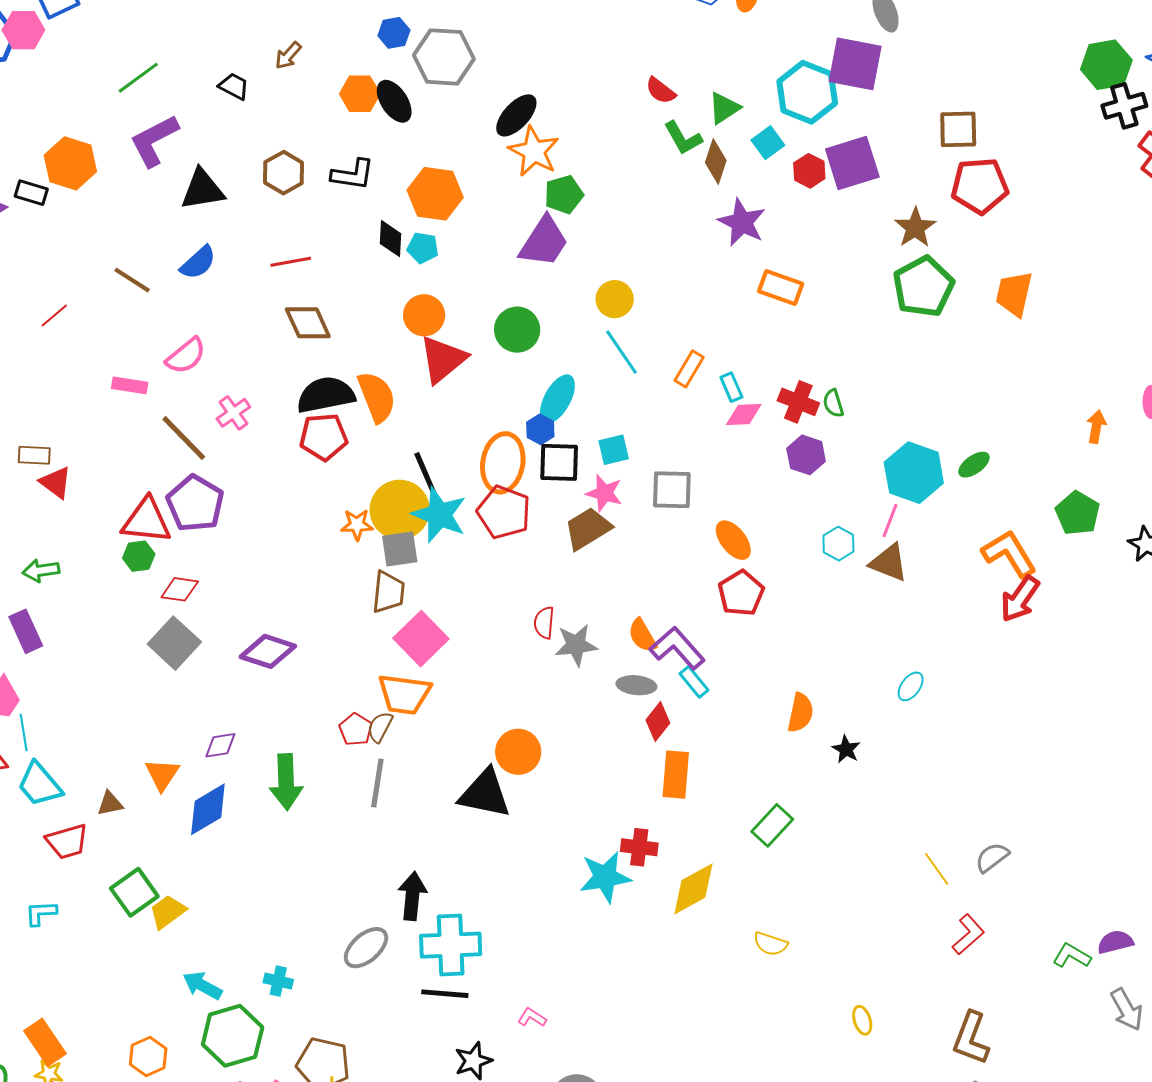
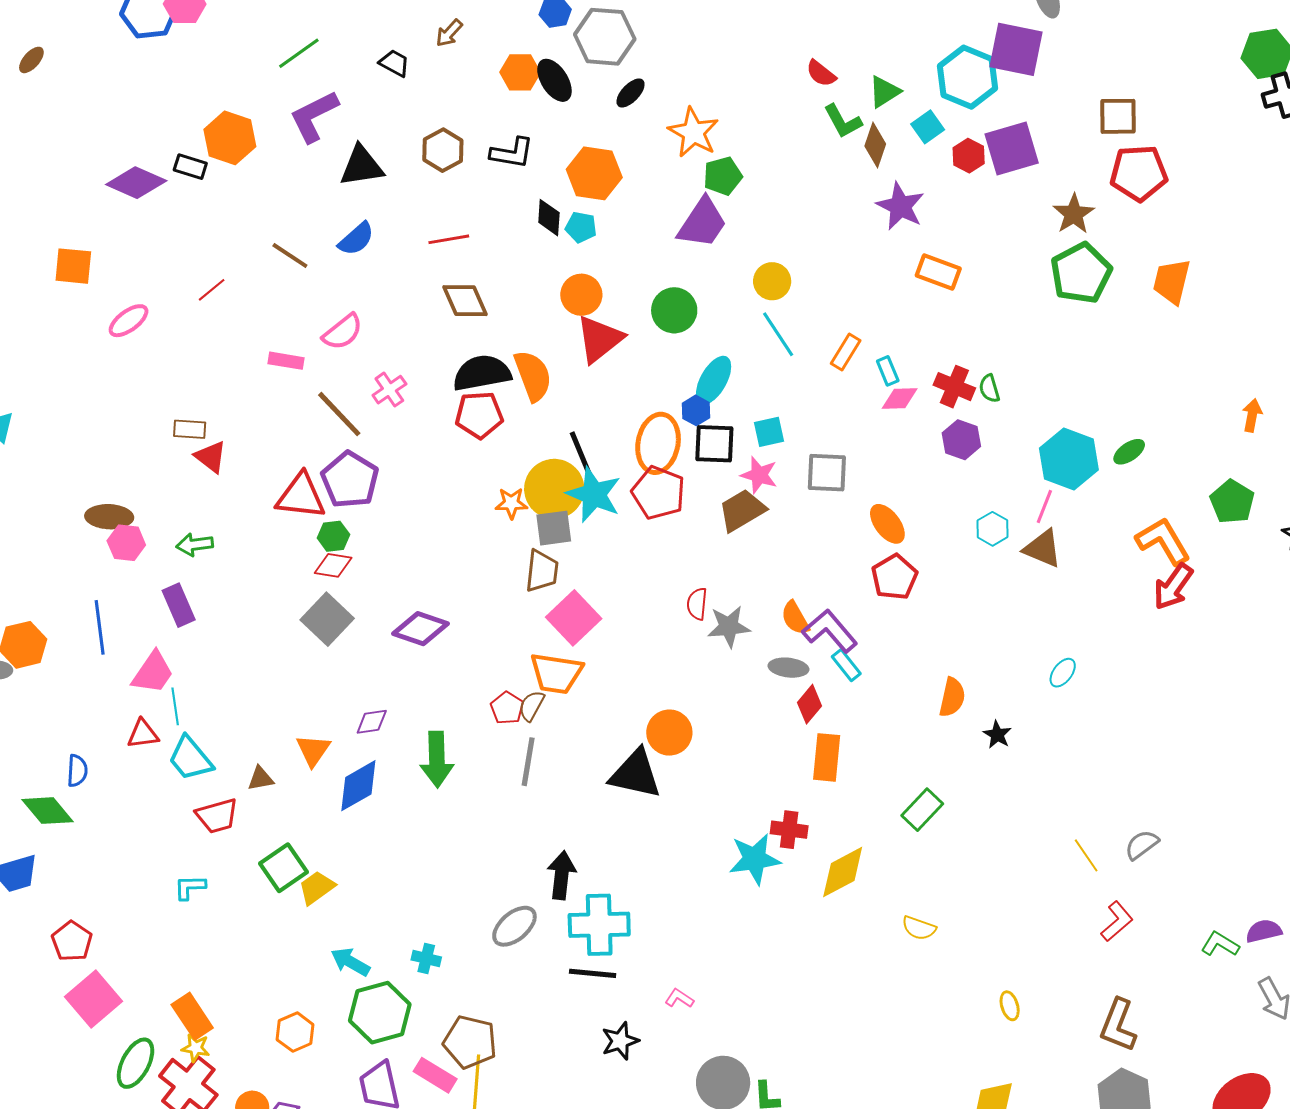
black ellipse: (516, 115) -> (631, 93), moved, size x0.7
green hexagon: (139, 556) -> (333, 536), moved

